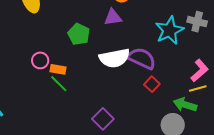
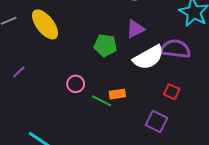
purple triangle: (113, 17) -> (135, 29), moved
orange rectangle: (58, 69) -> (117, 94), moved
red square: (152, 84) -> (172, 92), moved

